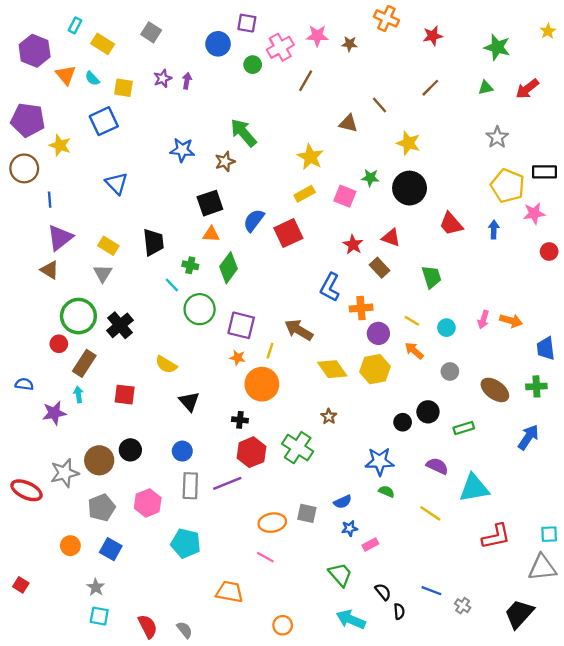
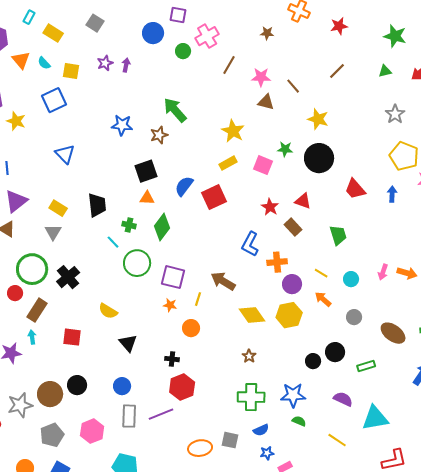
pink star: (317, 36) -> (261, 77), moved
orange circle: (262, 384) -> (191, 328), size x0.6
green cross: (298, 448) -> (251, 397), moved, turned -32

